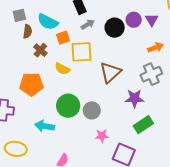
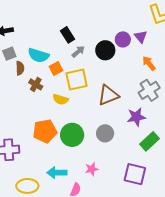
orange arrow: (156, 47) -> (149, 63), turned -98
brown triangle: (110, 72) -> (108, 95), turned 30
orange pentagon: (31, 84) -> (45, 131), moved
gray circle: (92, 110) -> (105, 133), moved
cyan arrow: (45, 126) -> (57, 173), moved
pink star: (102, 136) -> (92, 169), moved

